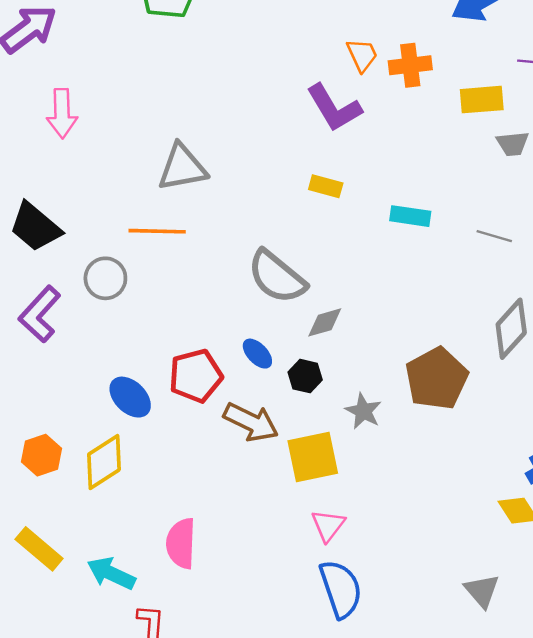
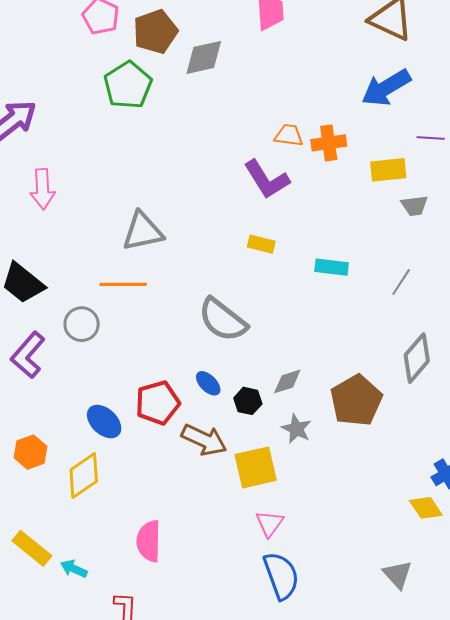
orange trapezoid: (362, 55) -> (289, 135), turned -56
gray line: (494, 236) -> (401, 282), turned -72
gray diamond: (325, 322) -> (287, 381), moved
orange hexagon: (42, 455) -> (30, 452), moved
cyan arrow: (111, 573) -> (74, 569), moved, size x0.7

